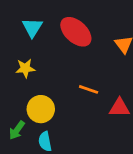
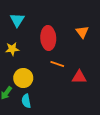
red ellipse: (76, 32) -> (48, 38), moved, turned 45

